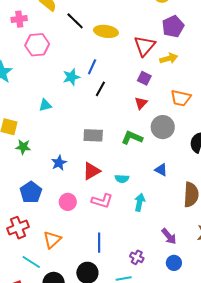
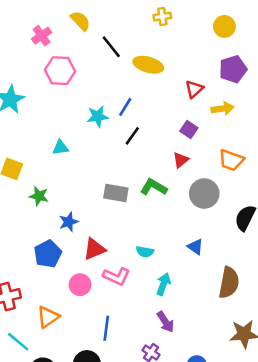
pink cross: (19, 19) -> (42, 36), turned -35
red triangle: (145, 46) -> (194, 89), size x0.7
green L-shape: (132, 138) -> (154, 187), moved
green star: (23, 147) -> (39, 196), moved
red triangle: (91, 171) -> (94, 249), moved
blue pentagon: (31, 192) -> (48, 254), moved
pink circle: (68, 202) -> (80, 285), moved
purple arrow: (169, 236) -> (165, 322), moved

